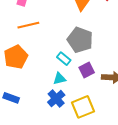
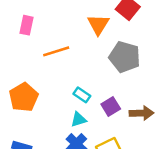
orange line: (28, 25) -> (56, 51), moved
gray pentagon: (80, 40) -> (125, 57), moved

